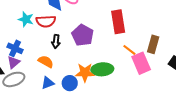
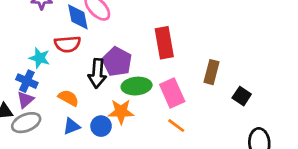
cyan star: (26, 19) -> (40, 58), moved
black arrow: (56, 41) -> (97, 73), moved, size x1.5
orange line: (129, 50) -> (176, 126), moved
pink rectangle: (141, 63) -> (172, 93), moved
green ellipse: (102, 69) -> (137, 86), moved

